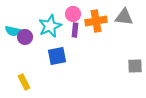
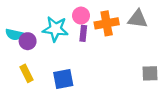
cyan star: (50, 26) -> (55, 29), turned 30
blue square: (57, 56) -> (63, 79), moved
yellow rectangle: (24, 82) -> (27, 73), moved

